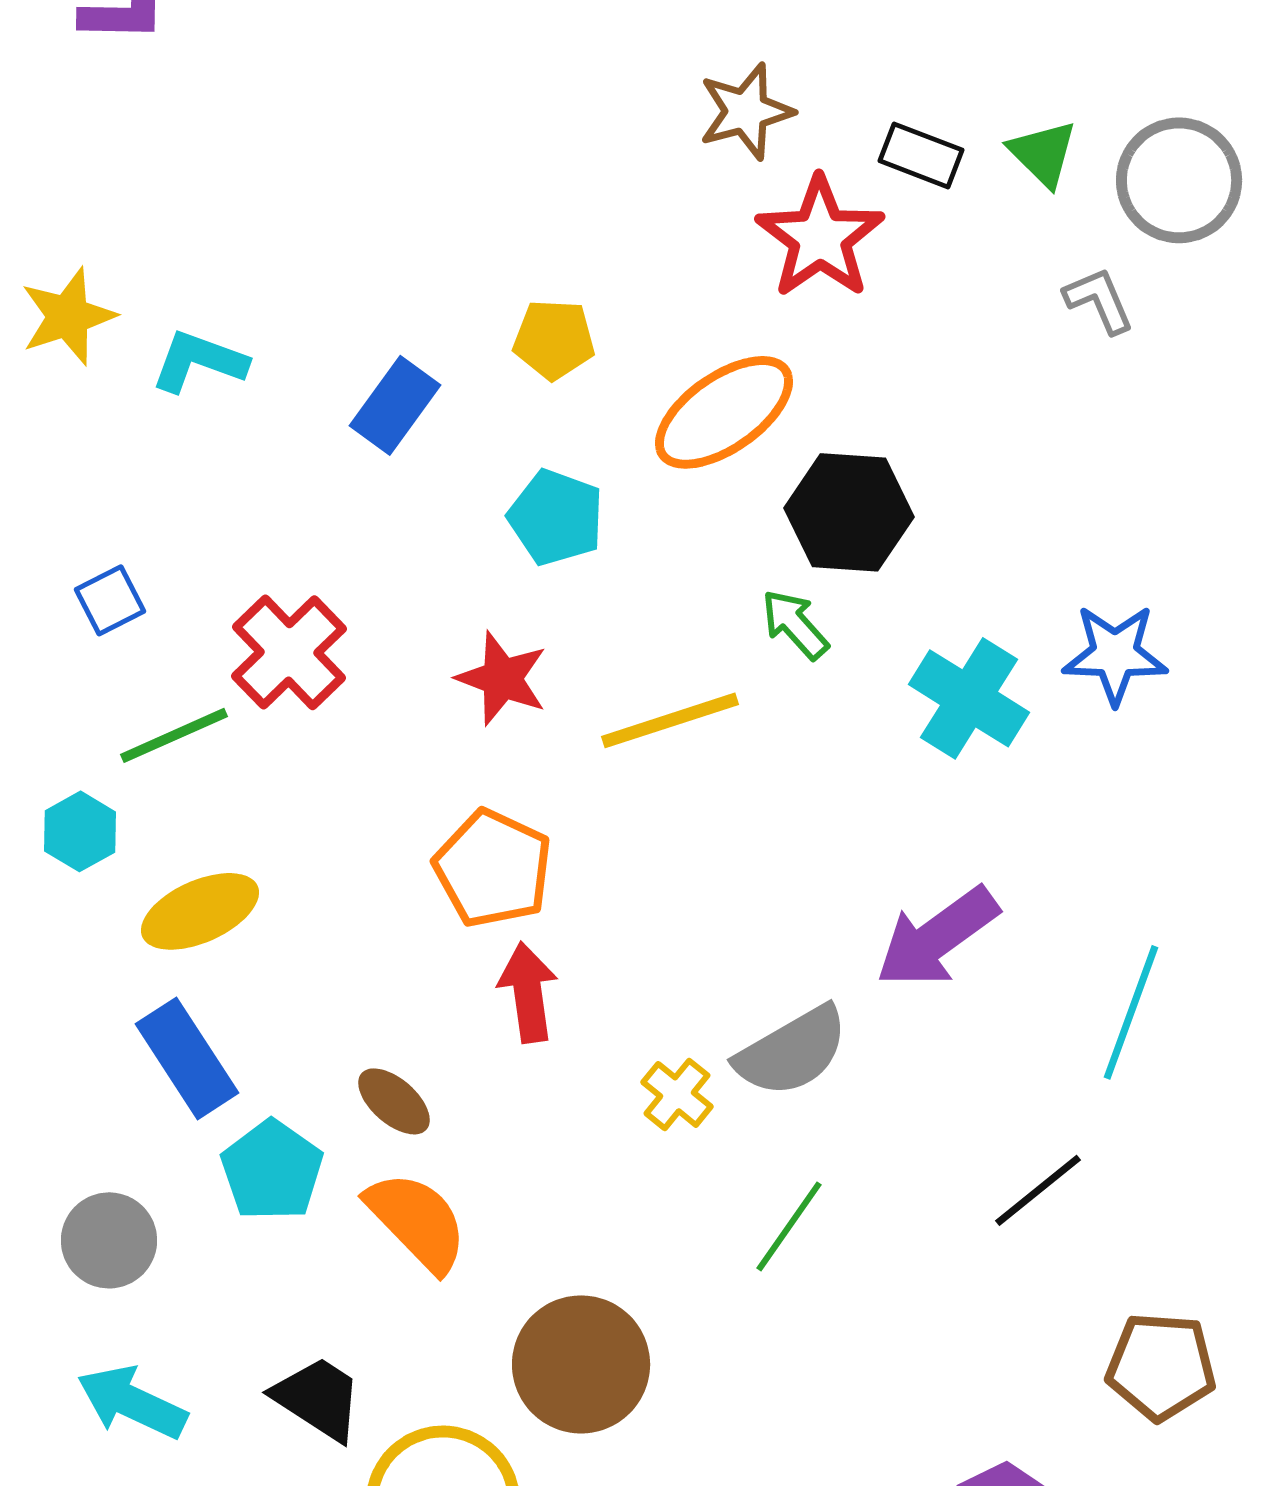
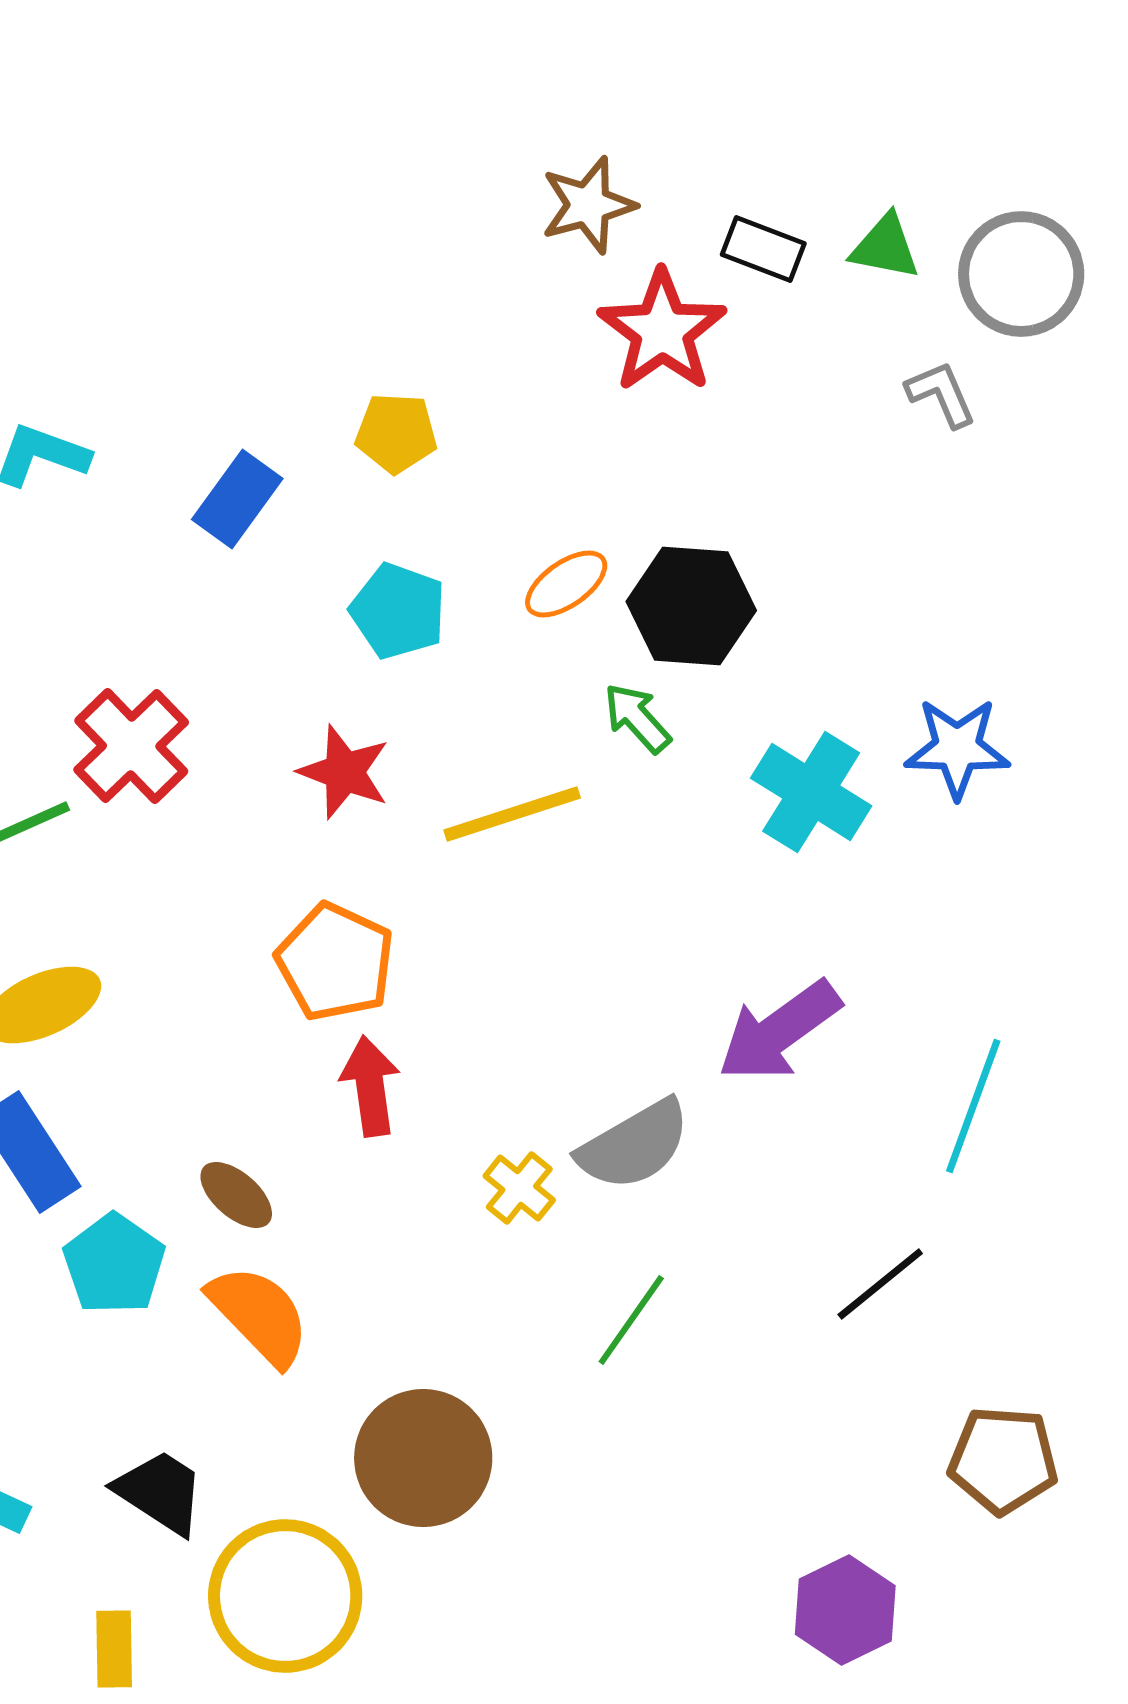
green triangle: (1043, 153) -> (885, 247), turned -34
orange ellipse: (724, 412) -> (566, 584), moved, size x0.6

